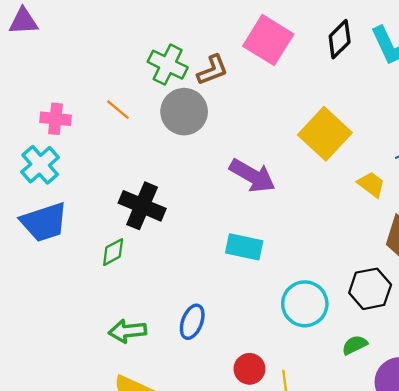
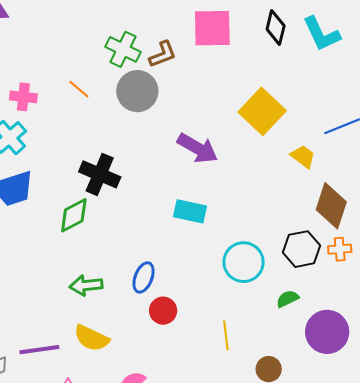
black diamond: (340, 39) -> (276, 28), turned -32
pink square: (268, 40) -> (212, 28), turned -33
green diamond: (113, 252) -> (74, 215), size x1.4
red circle: (249, 369) -> (163, 311), moved

